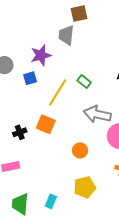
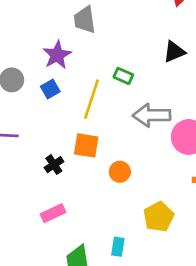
orange circle: (80, 150) -> (120, 172), moved

